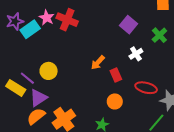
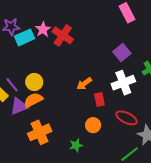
white cross: (136, 54) -> (123, 83), size x1.6
orange semicircle: (36, 116) -> (33, 100), moved

